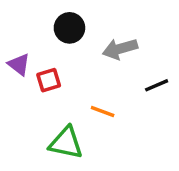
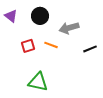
purple triangle: (19, 64) -> (11, 16), moved
orange line: (103, 111) -> (51, 45), moved

